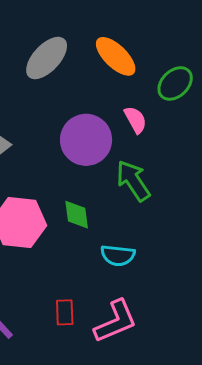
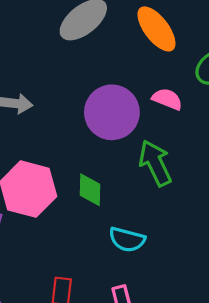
pink semicircle: (135, 120) -> (167, 99), turned -48

